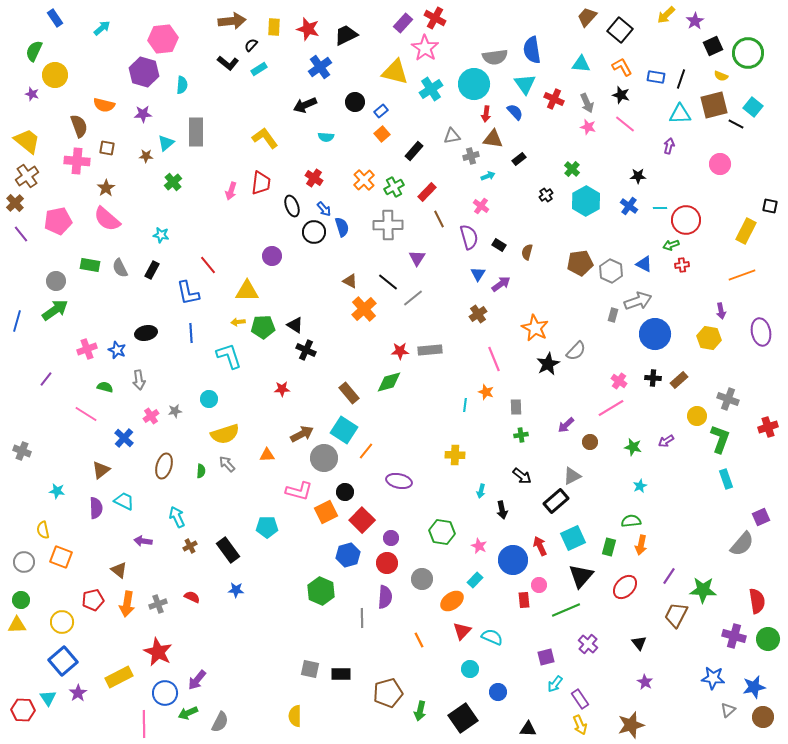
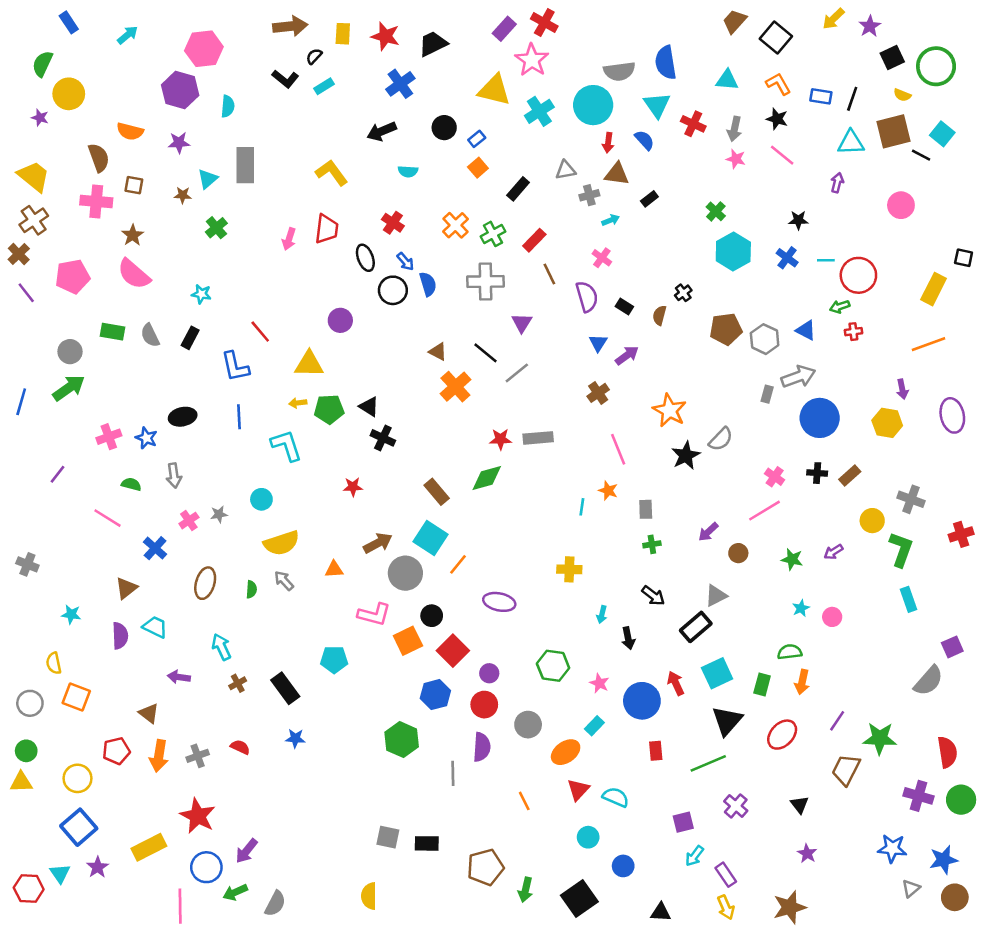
gray arrow: (587, 103) -> (735, 129), turned 36
black cross: (546, 195) -> (683, 293), moved
pink circle: (539, 585) -> (832, 617), moved

